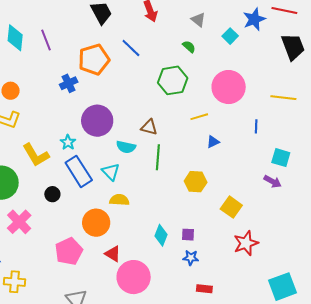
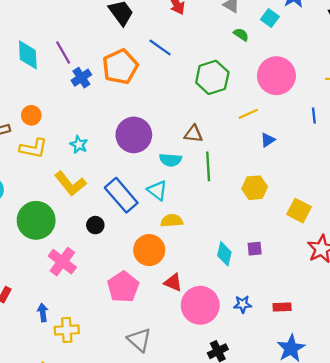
green semicircle: (189, 47) -> (241, 34), moved
blue cross: (69, 83) -> (81, 78), moved
cyan star: (68, 142) -> (79, 145), moved
blue star: (191, 258) -> (243, 304), moved

